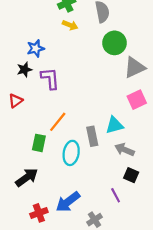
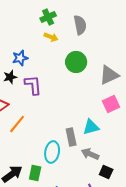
green circle: (114, 43) -> (76, 62), moved
orange line: (58, 122) -> (17, 124), moved
green rectangle: (39, 143) -> (35, 173), moved
gray arrow: (124, 150) -> (90, 154), moved

